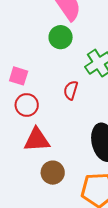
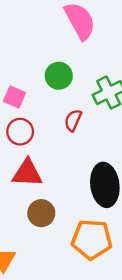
green circle: (61, 37) -> (59, 76), moved

